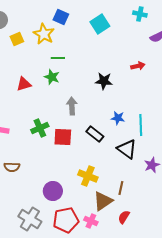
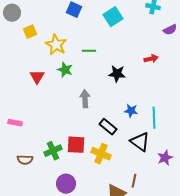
yellow star: (44, 34) -> (56, 45), moved
green line: (58, 58) -> (89, 51), moved
red triangle: (24, 84) -> (37, 77), turned -42
green cross: (40, 128) -> (53, 151), moved
red square: (63, 137) -> (76, 145), moved
yellow cross: (88, 176) -> (101, 154), moved

